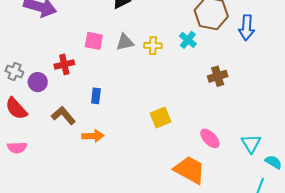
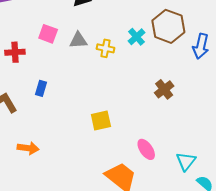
cyan cross: (188, 40) -> (137, 37), moved
brown cross: (218, 76) -> (164, 89), turned -30
orange arrow: (93, 136) -> (28, 148), moved

